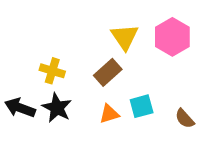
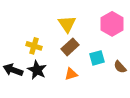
yellow triangle: (125, 37) -> (67, 24), moved
cyan square: (142, 106) -> (97, 58), moved
brown semicircle: (185, 119) -> (120, 67), moved

